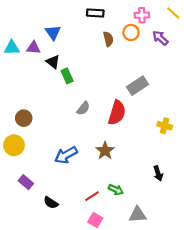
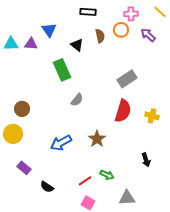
black triangle: (53, 62) -> (77, 45), moved
green rectangle: (67, 76) -> (62, 70), size x1.5
red semicircle: (117, 113) -> (123, 111), moved

